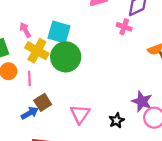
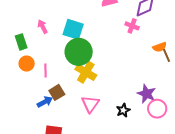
yellow cross: (37, 51) -> (86, 72), moved

